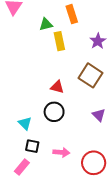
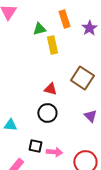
purple star: (98, 41) -> (89, 28), moved
cyan triangle: (25, 123) -> (10, 125), moved, turned -40
black square: (32, 146) -> (35, 146), moved

